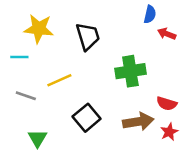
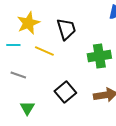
yellow star: (39, 29) -> (28, 23), turned -30
yellow line: (59, 80) -> (44, 51), moved, turned 48

